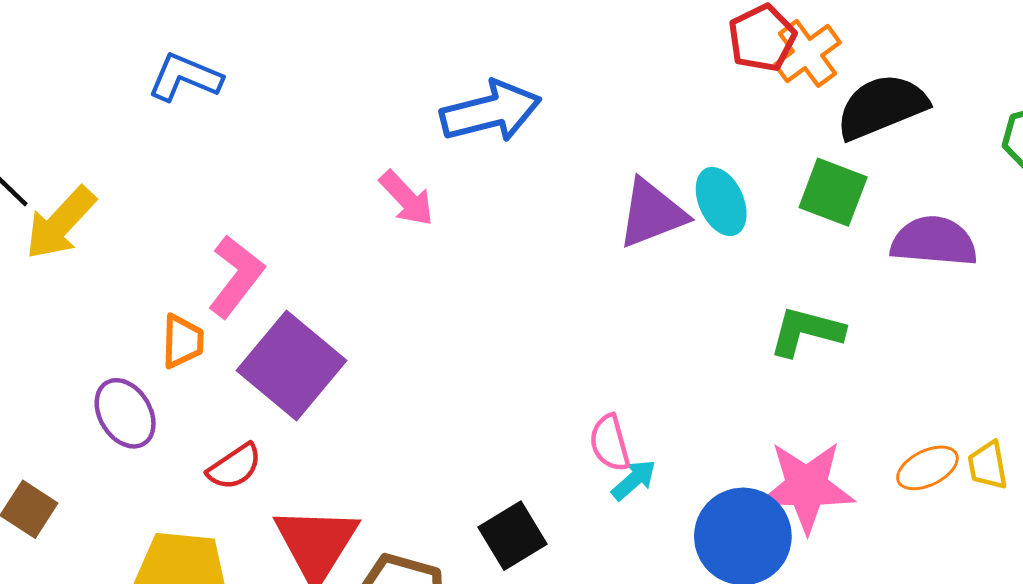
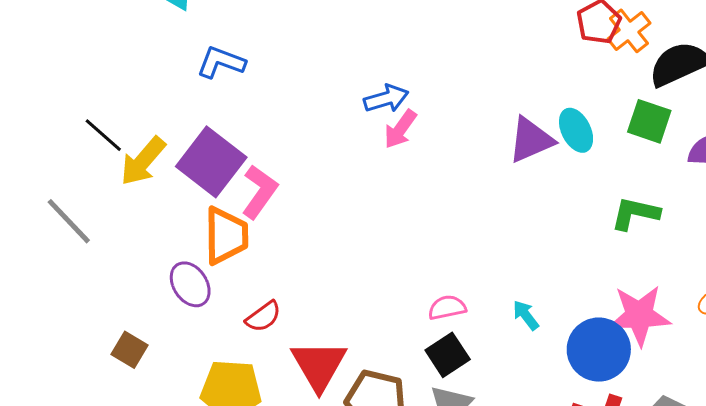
blue arrow: (491, 111) -> (386, 99), moved, size x0.7
pink arrow: (407, 198) -> (400, 129), moved, turned 81
orange trapezoid: (183, 341) -> (226, 236), size x1.6
purple square: (291, 365) -> (211, 162), moved
pink semicircle: (610, 443) -> (447, 308), moved, turned 96
cyan arrow: (634, 480) -> (526, 315), turned -84

